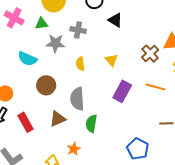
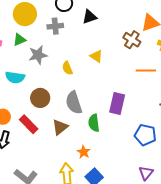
black triangle: (115, 20) -> (89, 17), turned -35
gray cross: (78, 30) -> (55, 26), moved
purple rectangle: (122, 91) -> (117, 103), moved
red rectangle: (26, 122) -> (29, 124), moved

